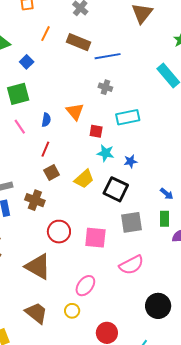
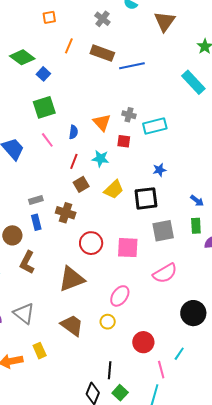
blue square: (27, 62) -> (43, 74), moved
gray cross: (105, 87) -> (129, 115), moved
cyan star: (106, 153) -> (100, 159), moved
black square: (116, 189) -> (146, 198), turned -30
brown triangle: (38, 267) -> (72, 279), turned -48

